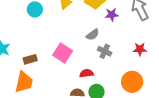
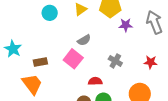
gray semicircle: (93, 35) -> (84, 40), moved
orange trapezoid: (24, 82) -> (32, 84), turned -55

